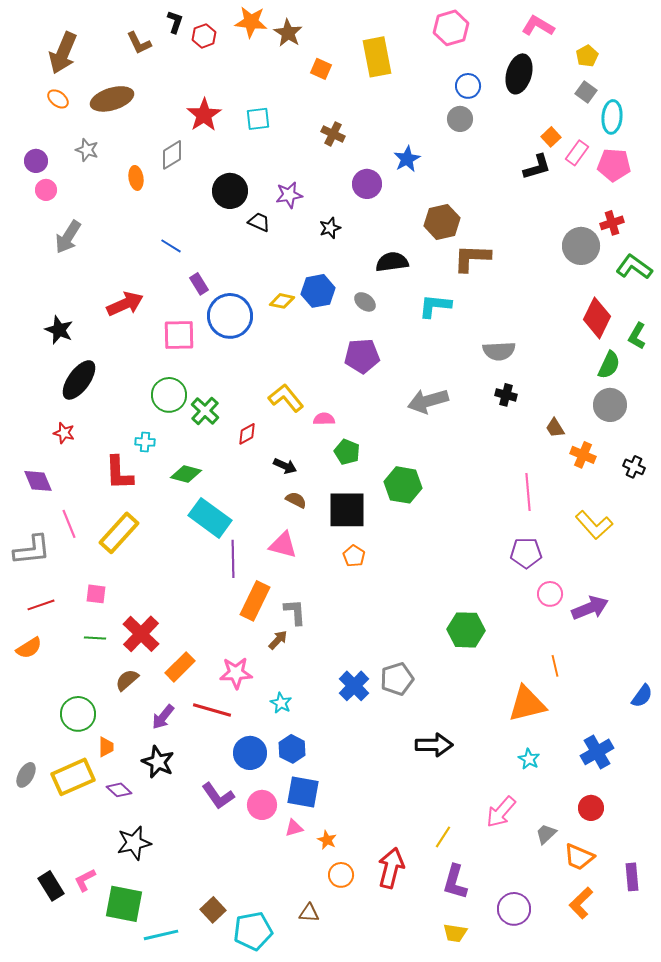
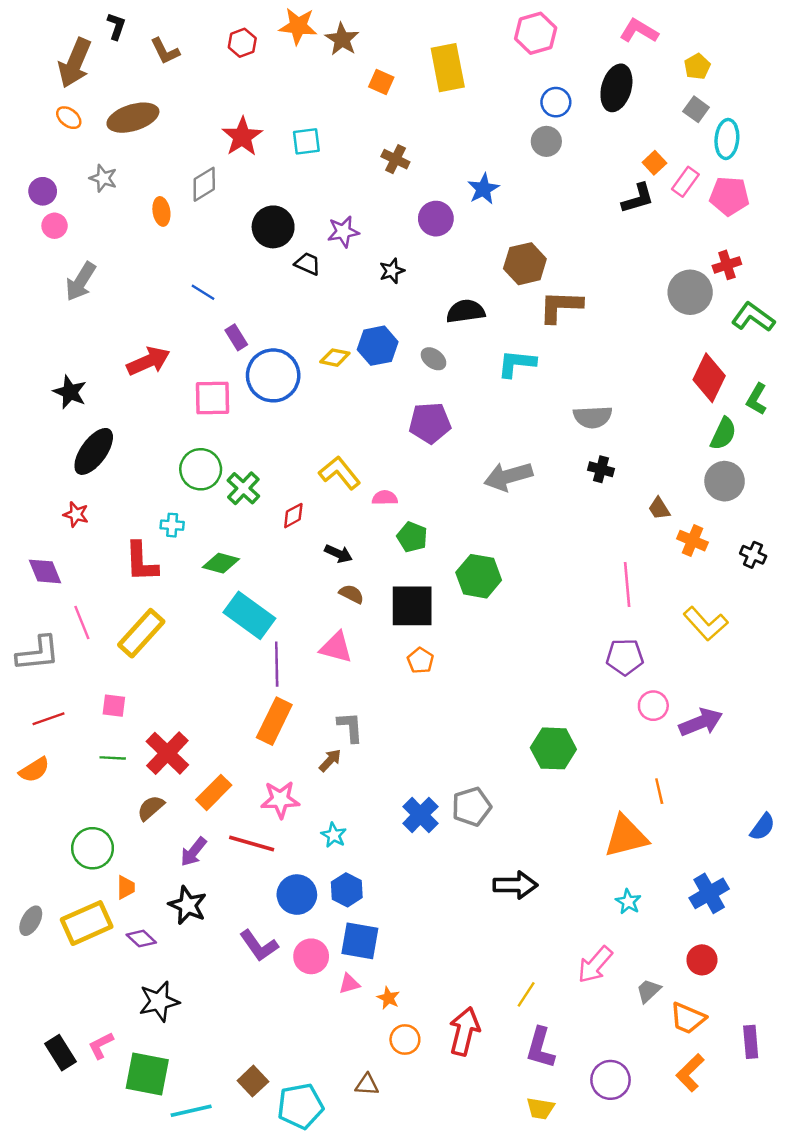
black L-shape: (175, 22) -> (116, 26), moved
orange rectangle: (255, 601) -> (274, 721), moved

